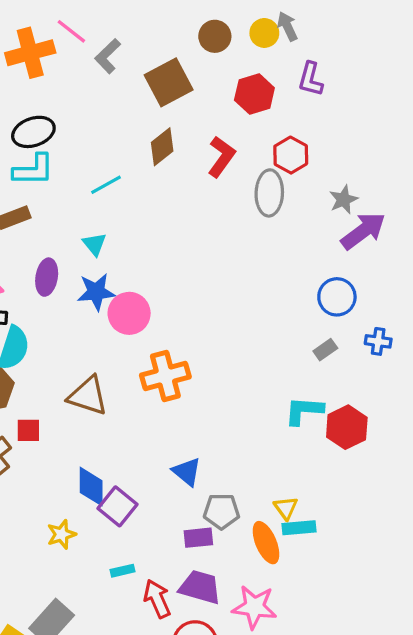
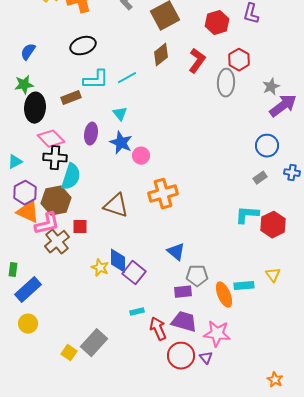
cyan L-shape: (33, 170) -> (96, 80), moved
blue star: (96, 292) -> (121, 143), turned 30
pink circle: (129, 313) -> (141, 156), size x0.7
yellow triangle: (286, 508) -> (273, 275), moved
yellow star: (61, 534) -> (100, 268), moved, turned -30

